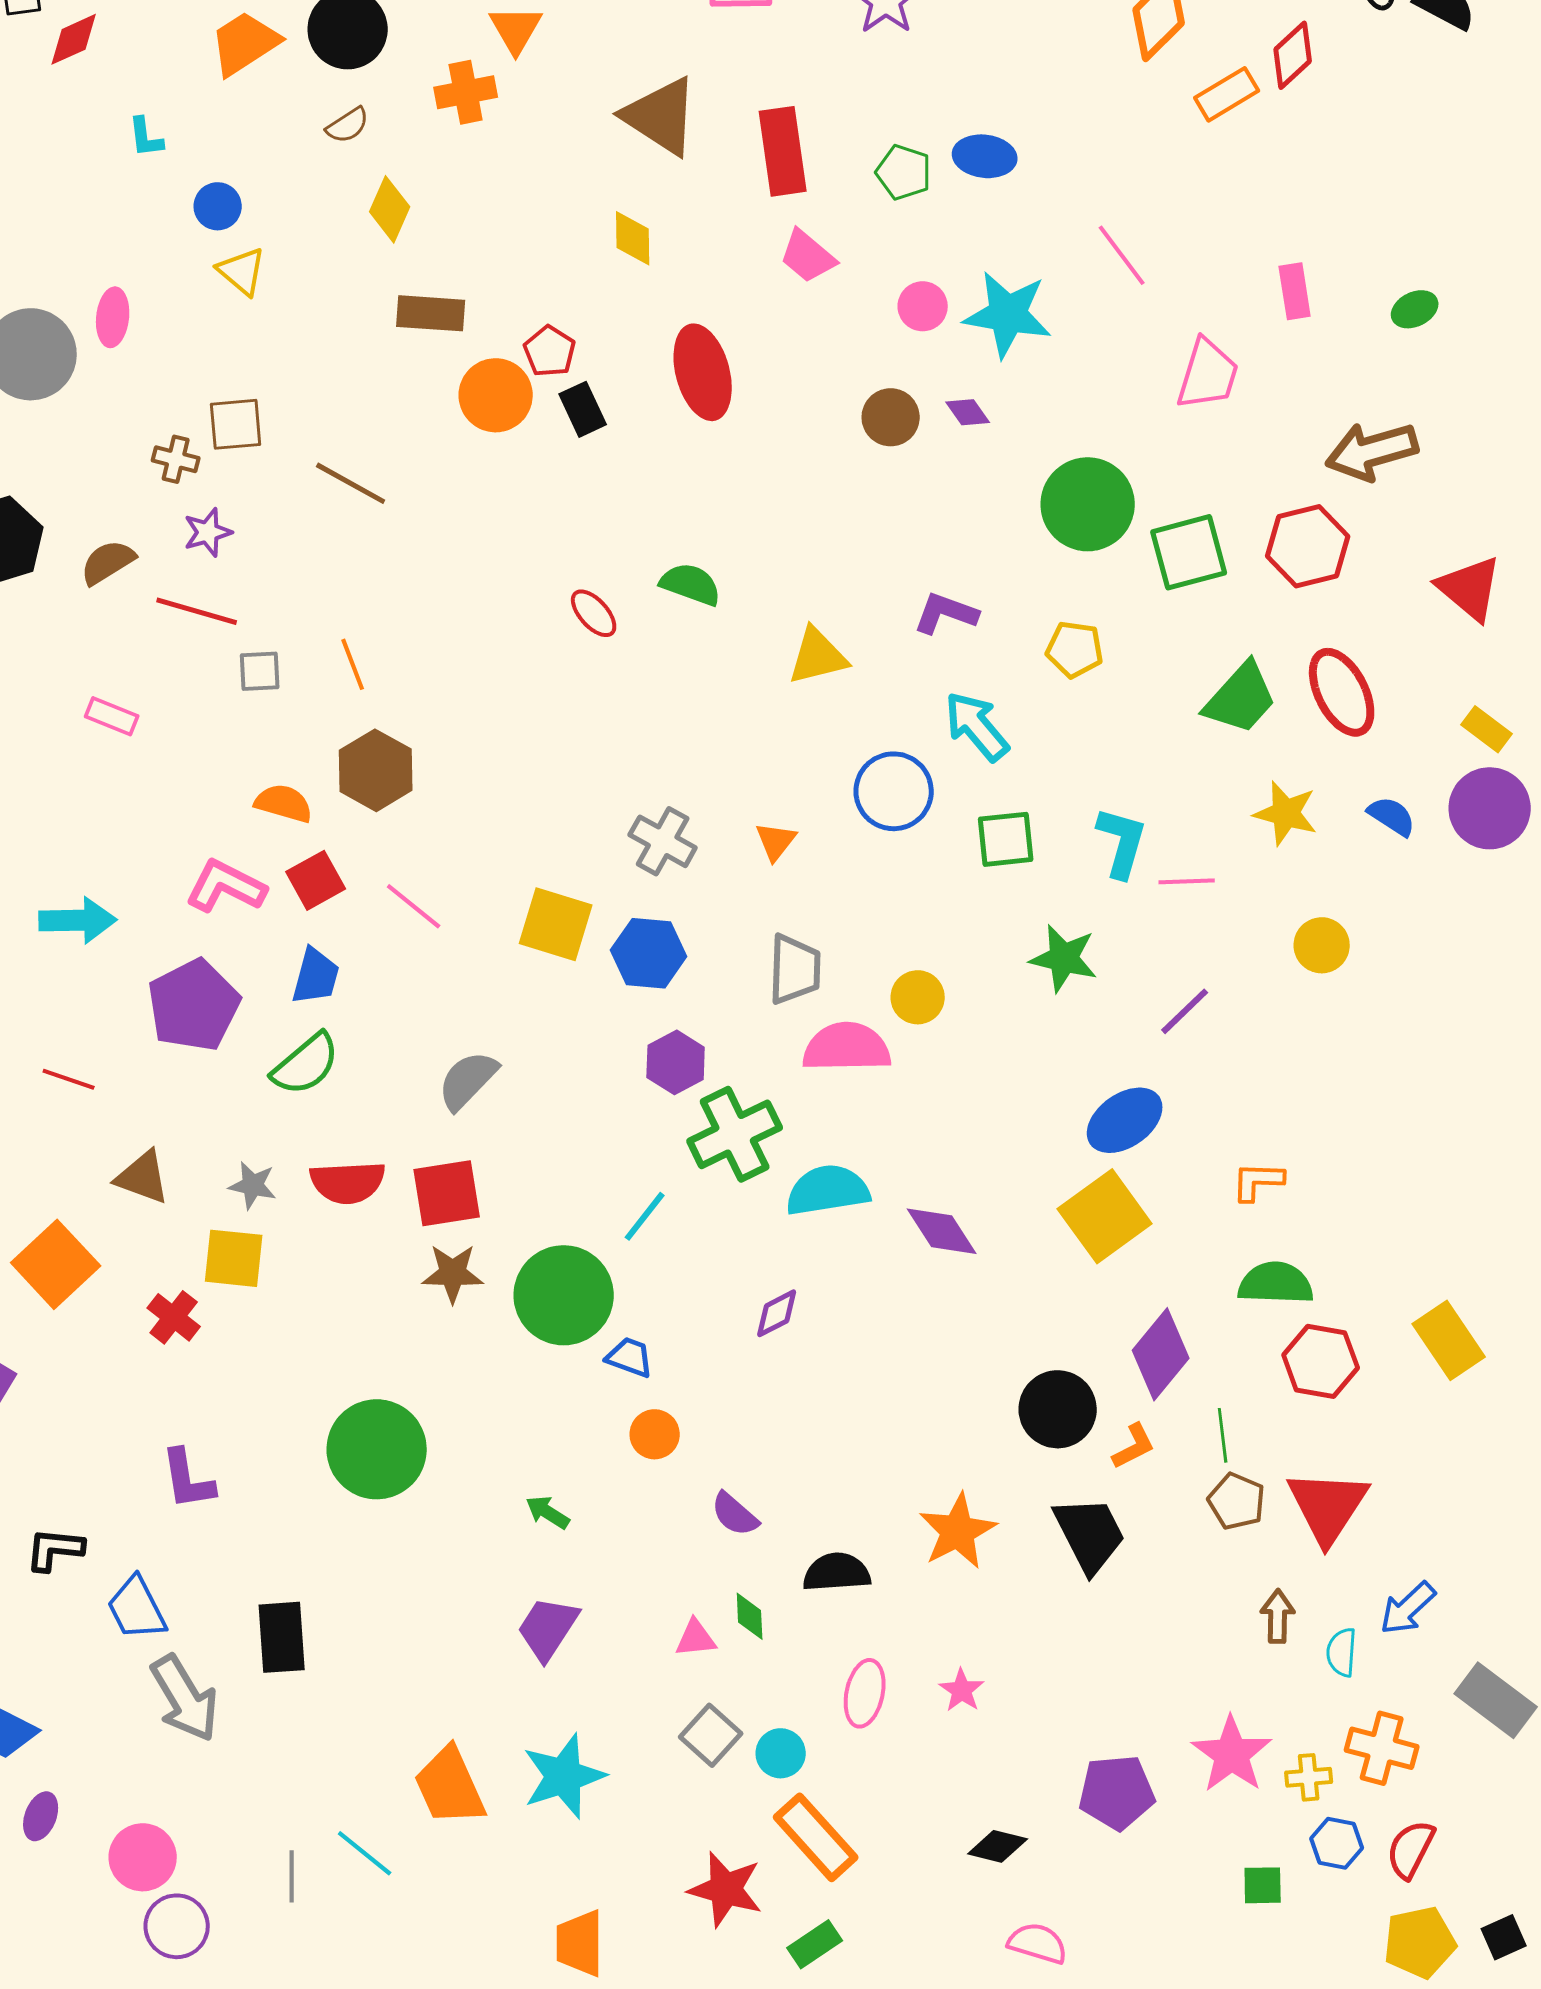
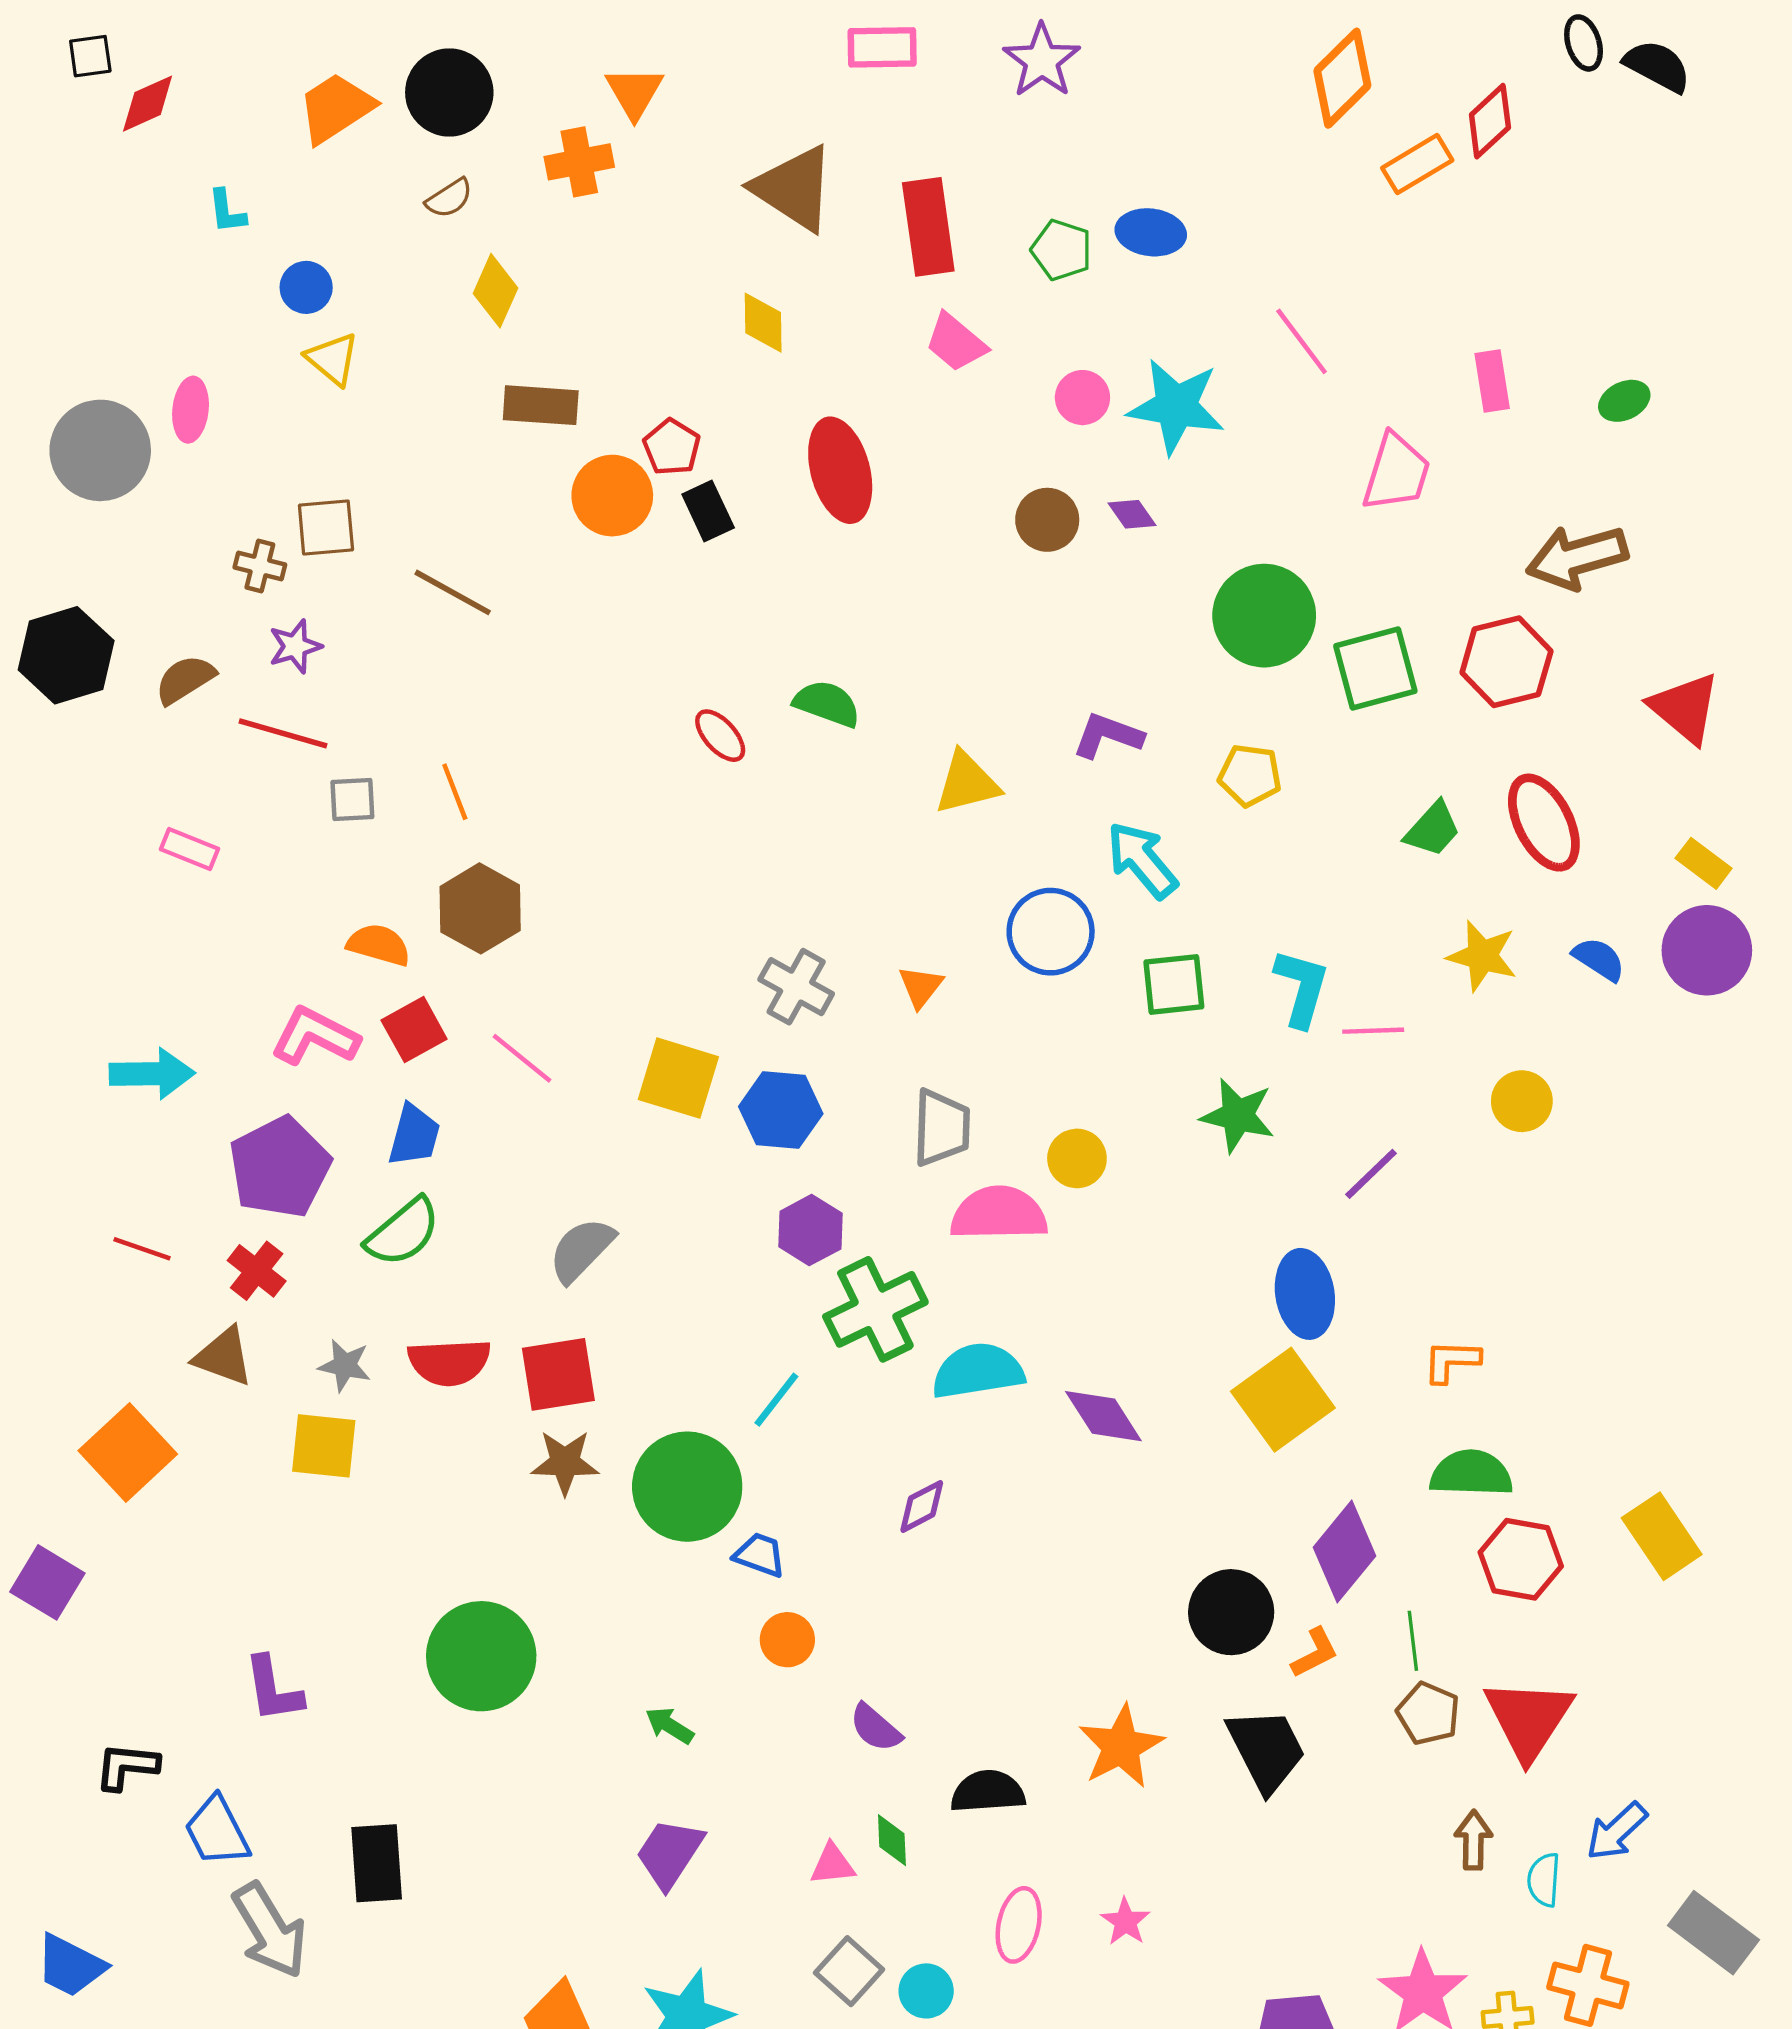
green trapezoid: (1241, 698) -> (1433, 829), size x0.7
blue ellipse: (1125, 1120) -> (1305, 1294), turned -64
red cross: (174, 1317) -> (257, 1271), moved

